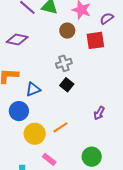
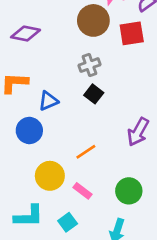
brown circle: (67, 31) -> (93, 20), size x1.5
purple arrow: (99, 113) -> (138, 132), size x1.5
yellow circle: (35, 134) -> (50, 176), moved
pink rectangle: (49, 159) -> (83, 191), moved

